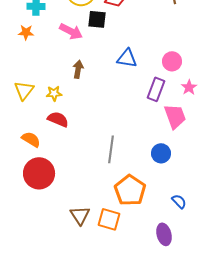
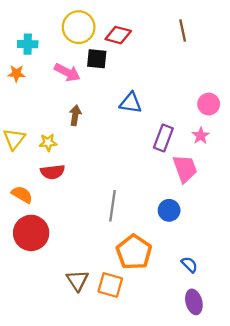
pink circle: (172, 61) -> (209, 104), moved
red semicircle: (58, 119) -> (53, 172), turned 150
purple ellipse: (164, 234) -> (194, 302), moved

